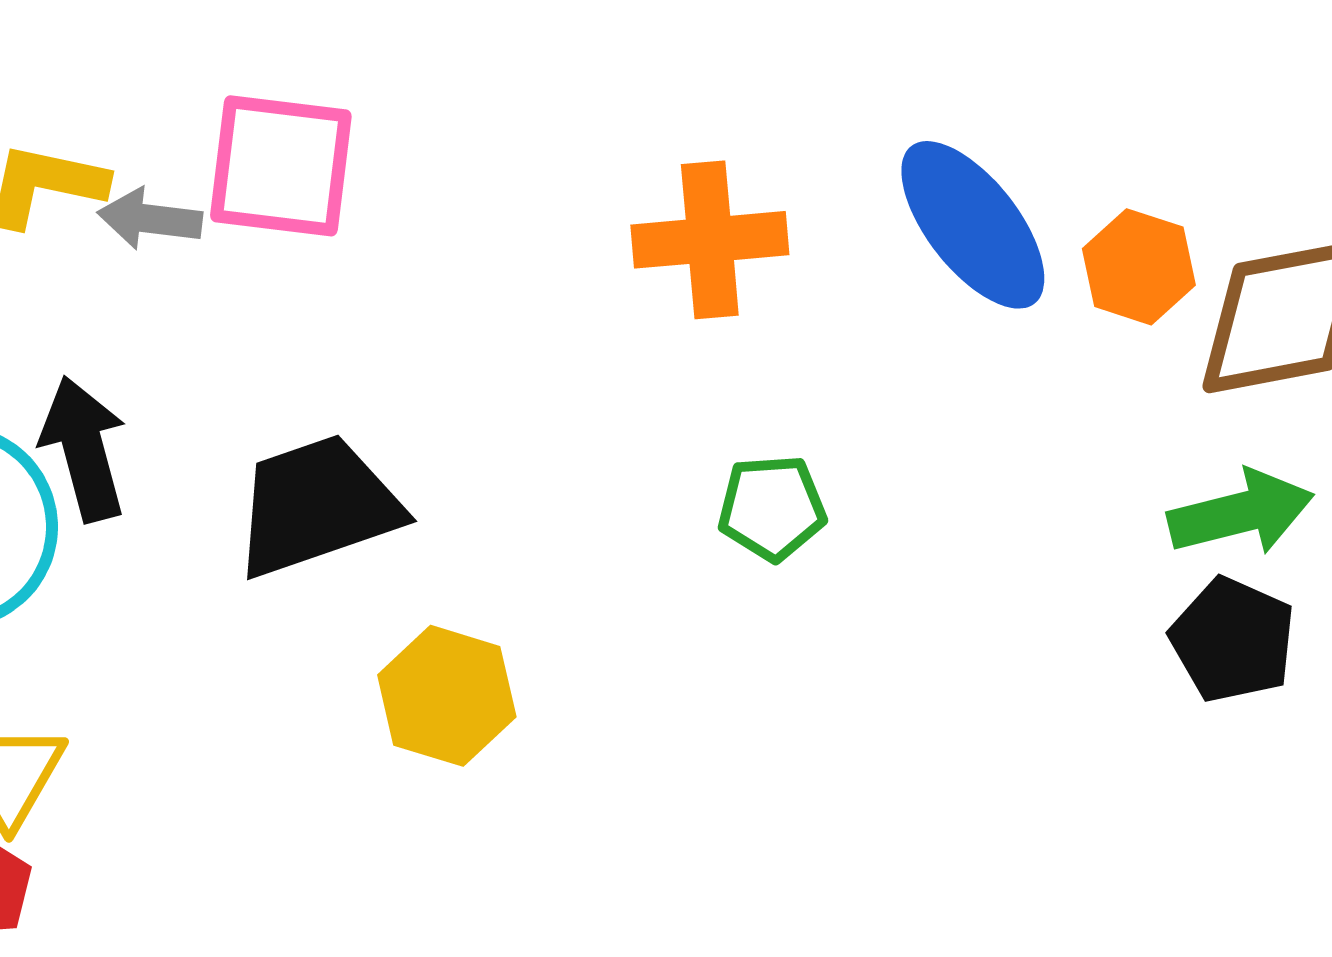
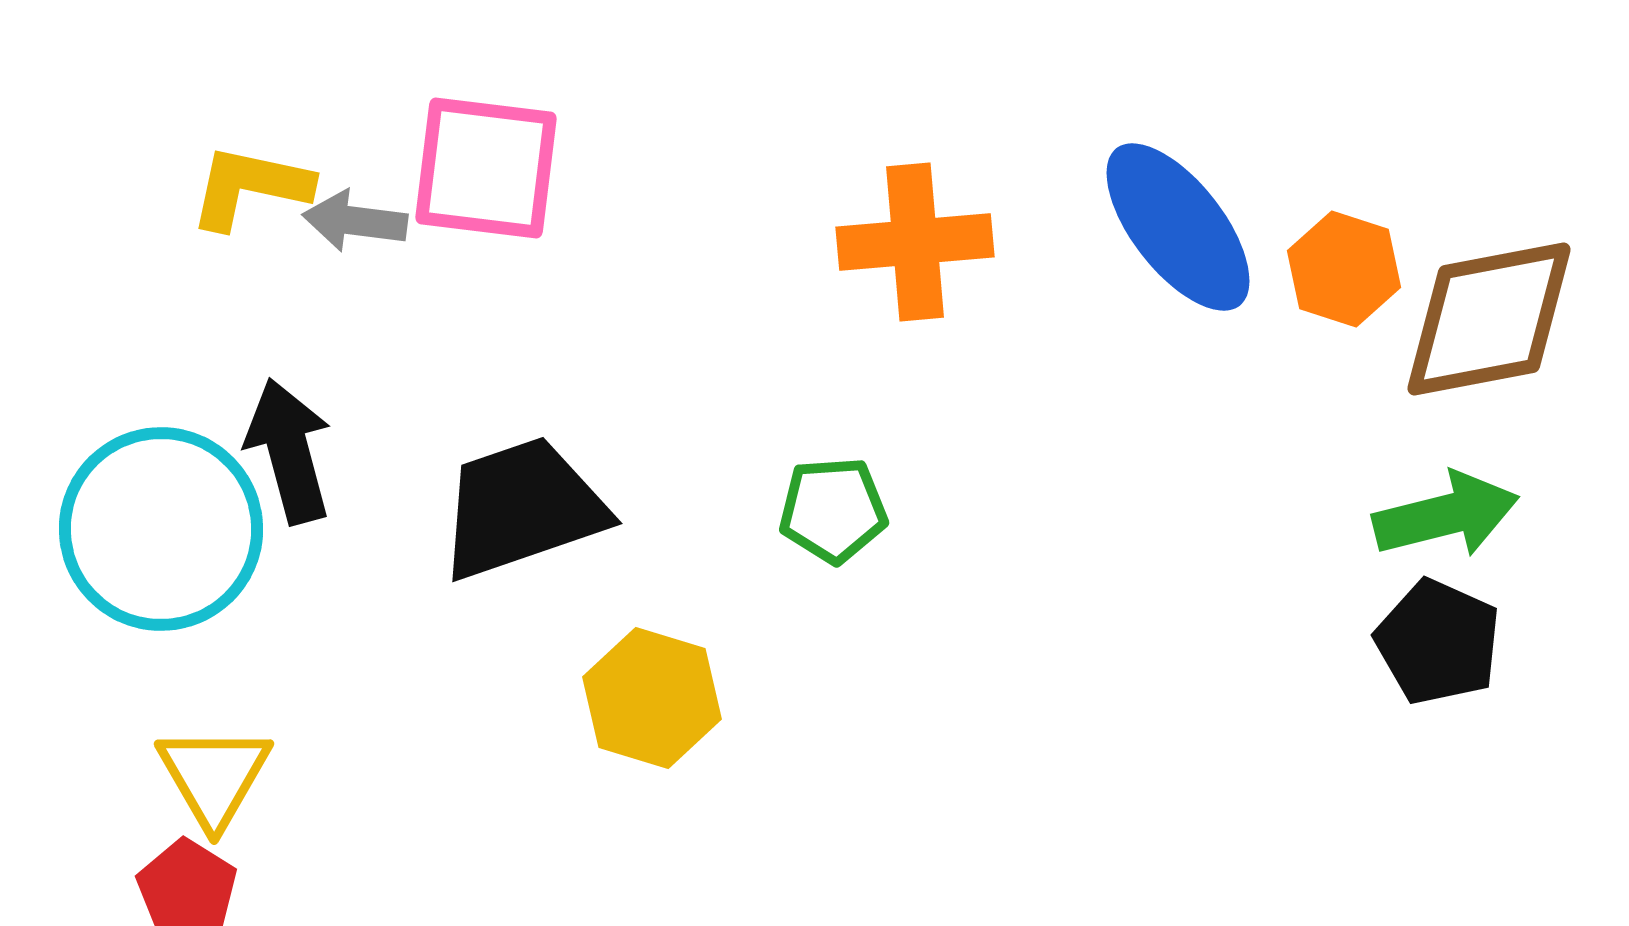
green pentagon: (772, 508) -> (833, 510), moved

